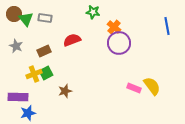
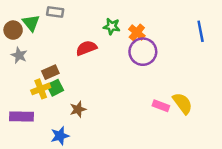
green star: (93, 12) -> (112, 26), moved
brown circle: (14, 14) -> (13, 30), moved
gray rectangle: (45, 18) -> (55, 12), moved
brown rectangle: (44, 51) -> (50, 72), moved
blue star: (28, 113) -> (60, 136), moved

